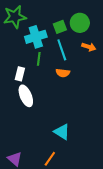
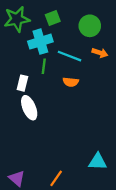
green square: (60, 27) -> (53, 18), moved
cyan line: (62, 50) -> (70, 56), turned -50
cyan triangle: (62, 132) -> (98, 162), moved, turned -30

